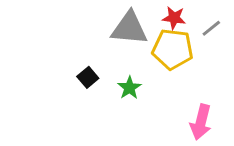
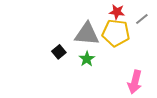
gray triangle: (129, 28) -> (87, 34), moved

